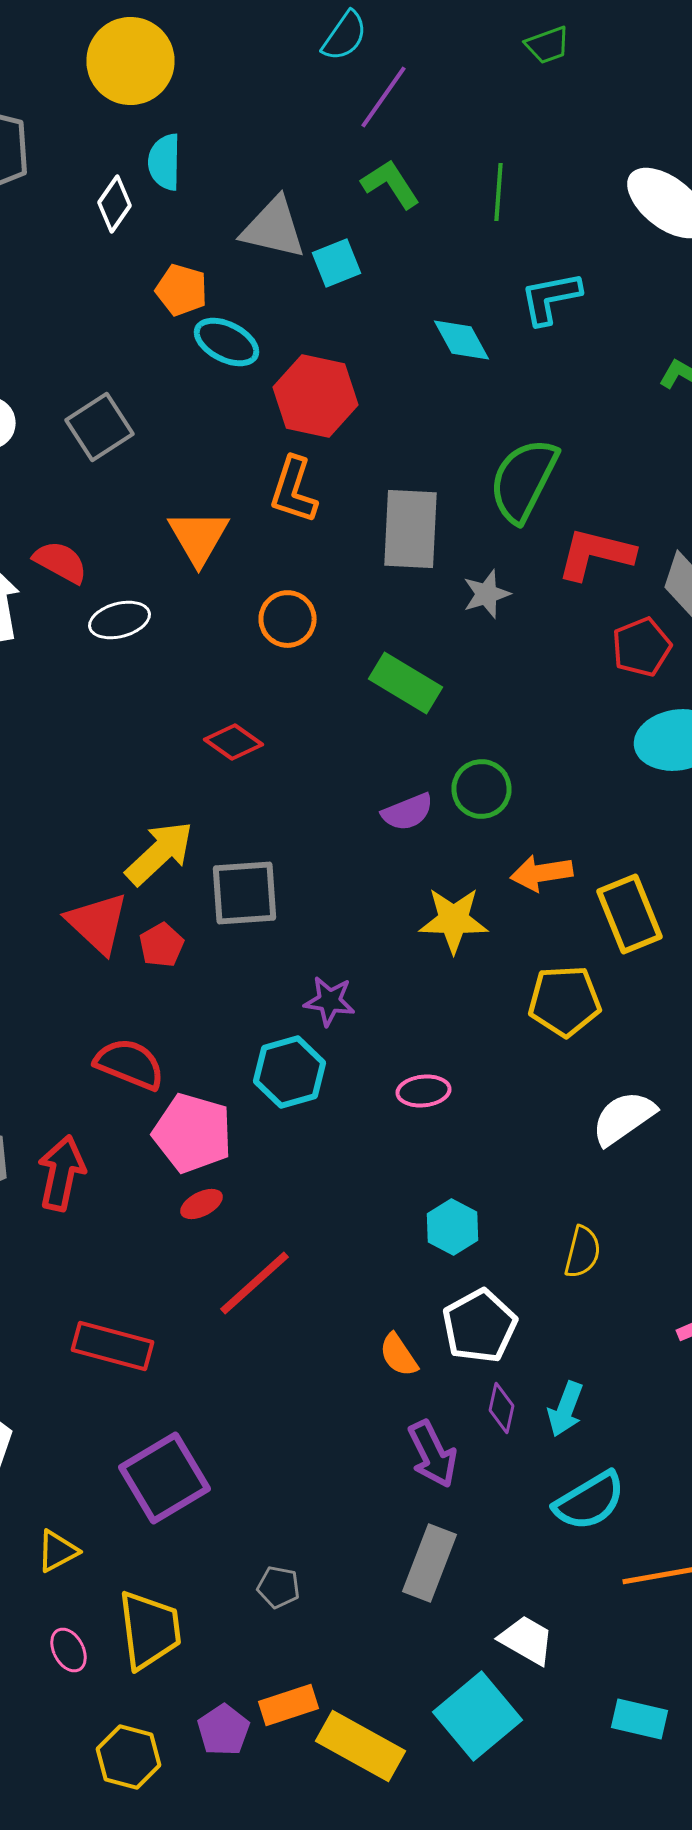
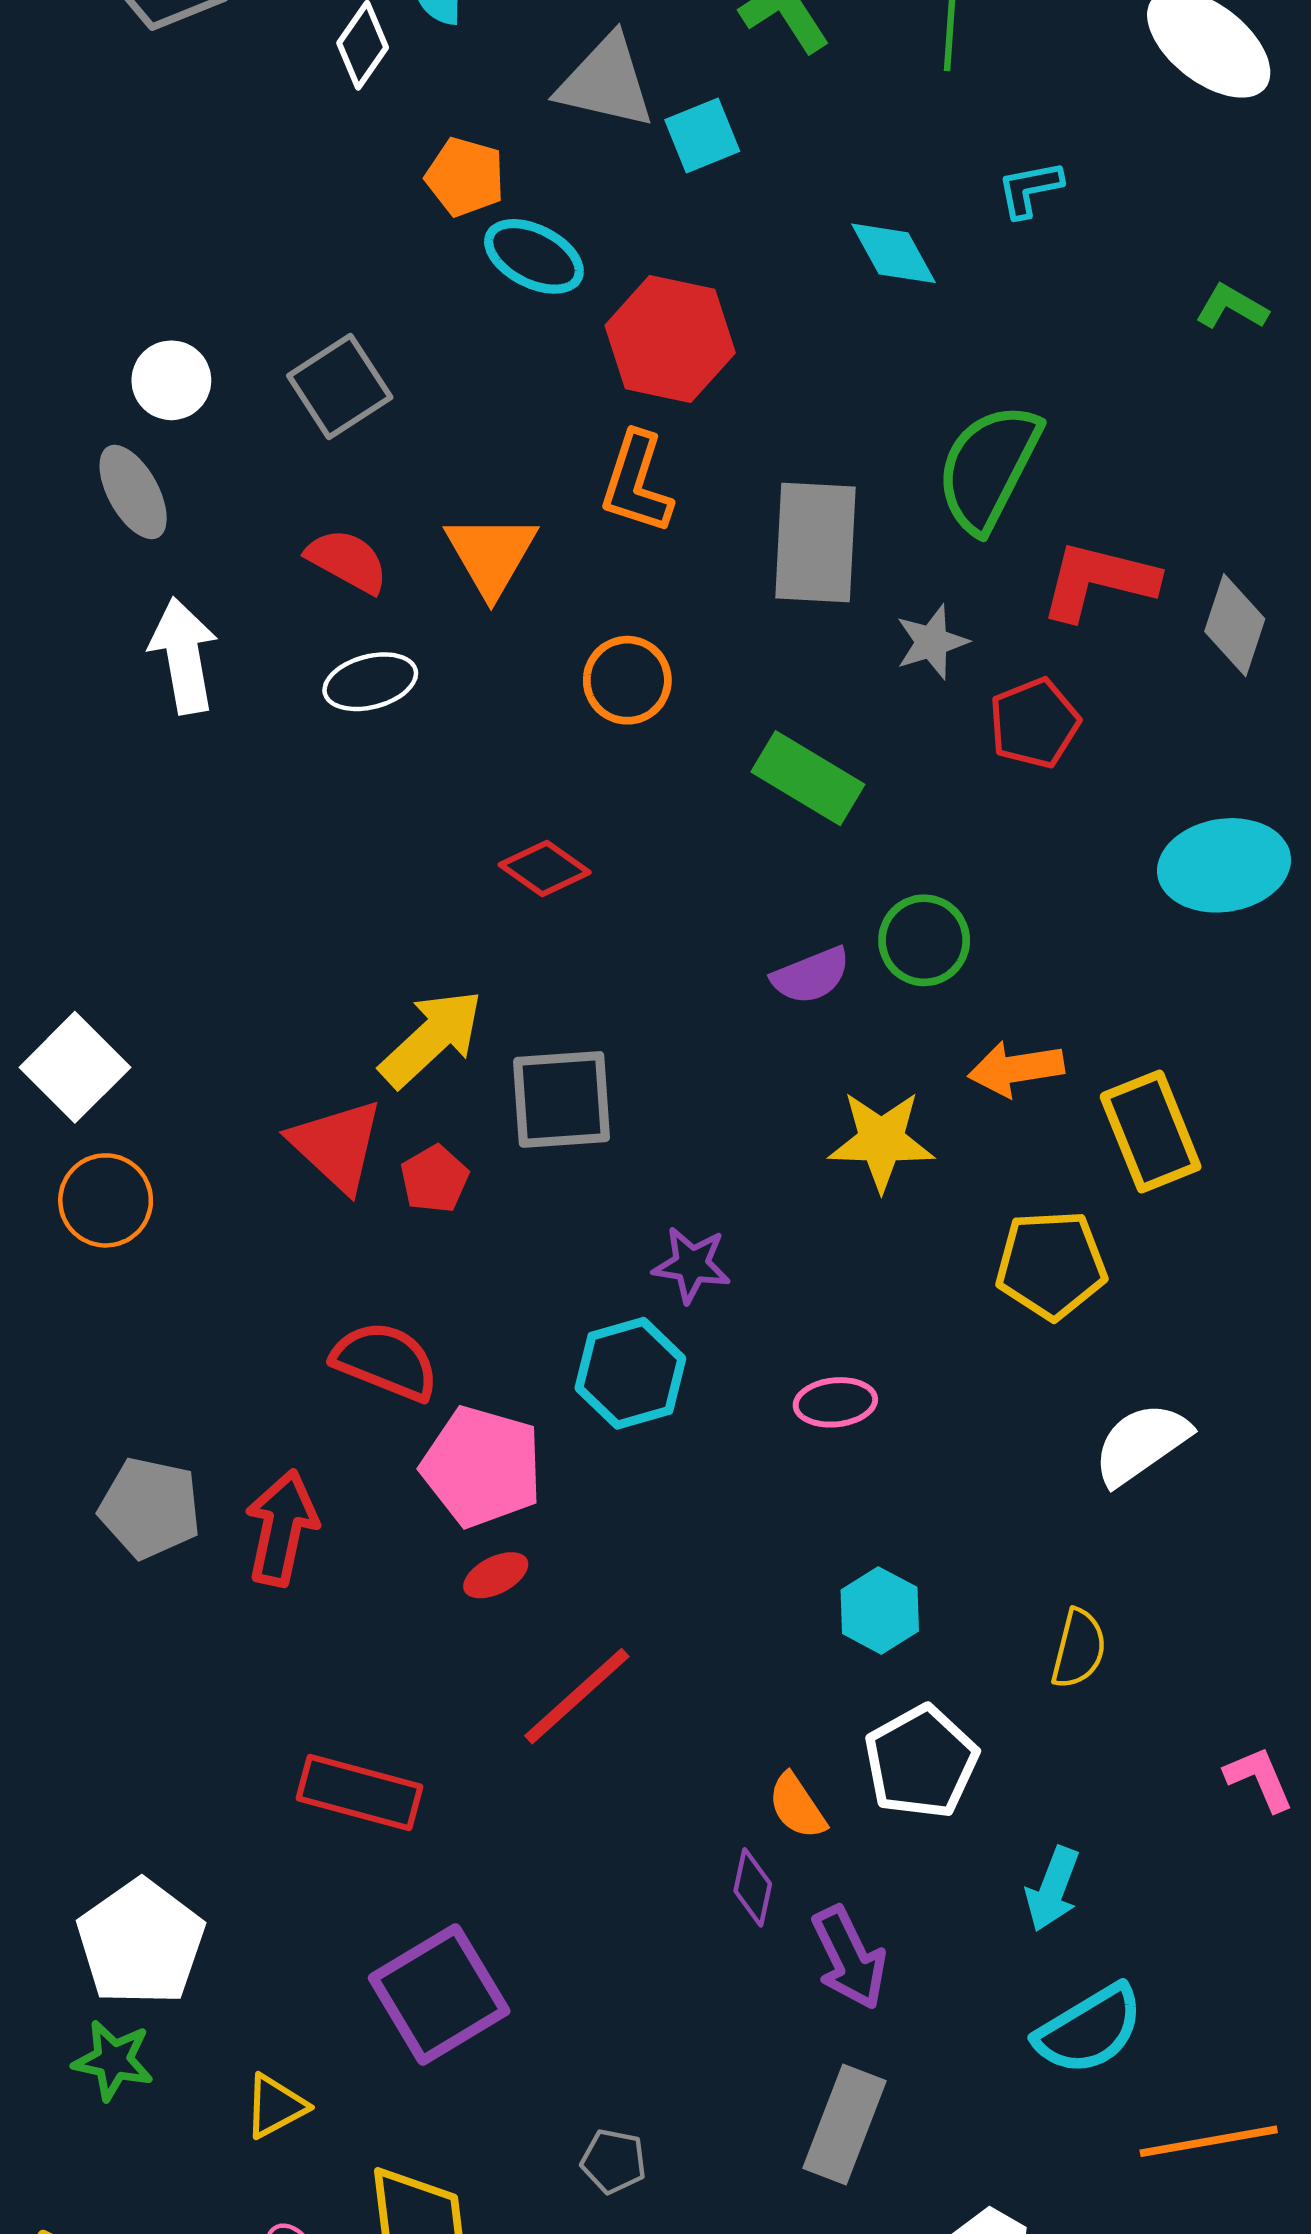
cyan L-shape: (550, 298) -> (1030, 189), size x0.7
red semicircle: (60, 562) -> (347, 561), moved
red pentagon: (642, 647) -> (1034, 723), moved
purple diamond: (502, 1408) -> (753, 1887), moved

